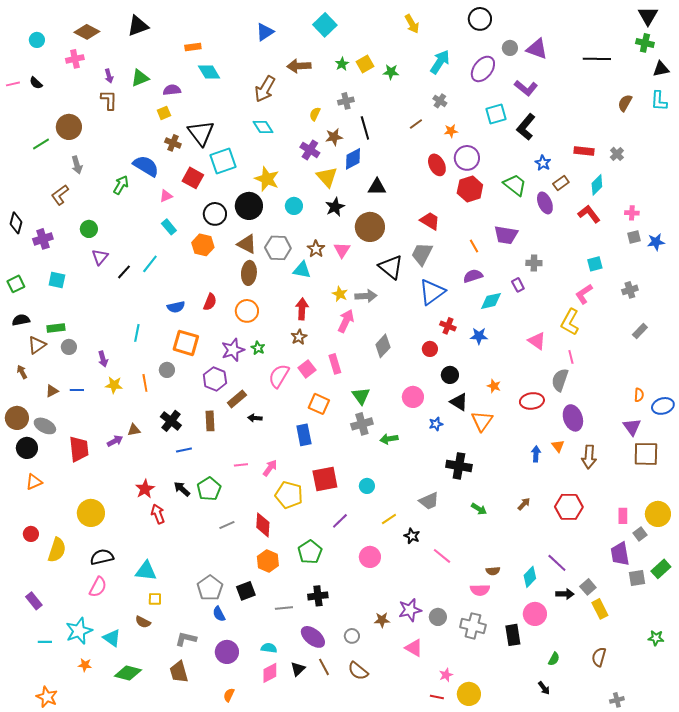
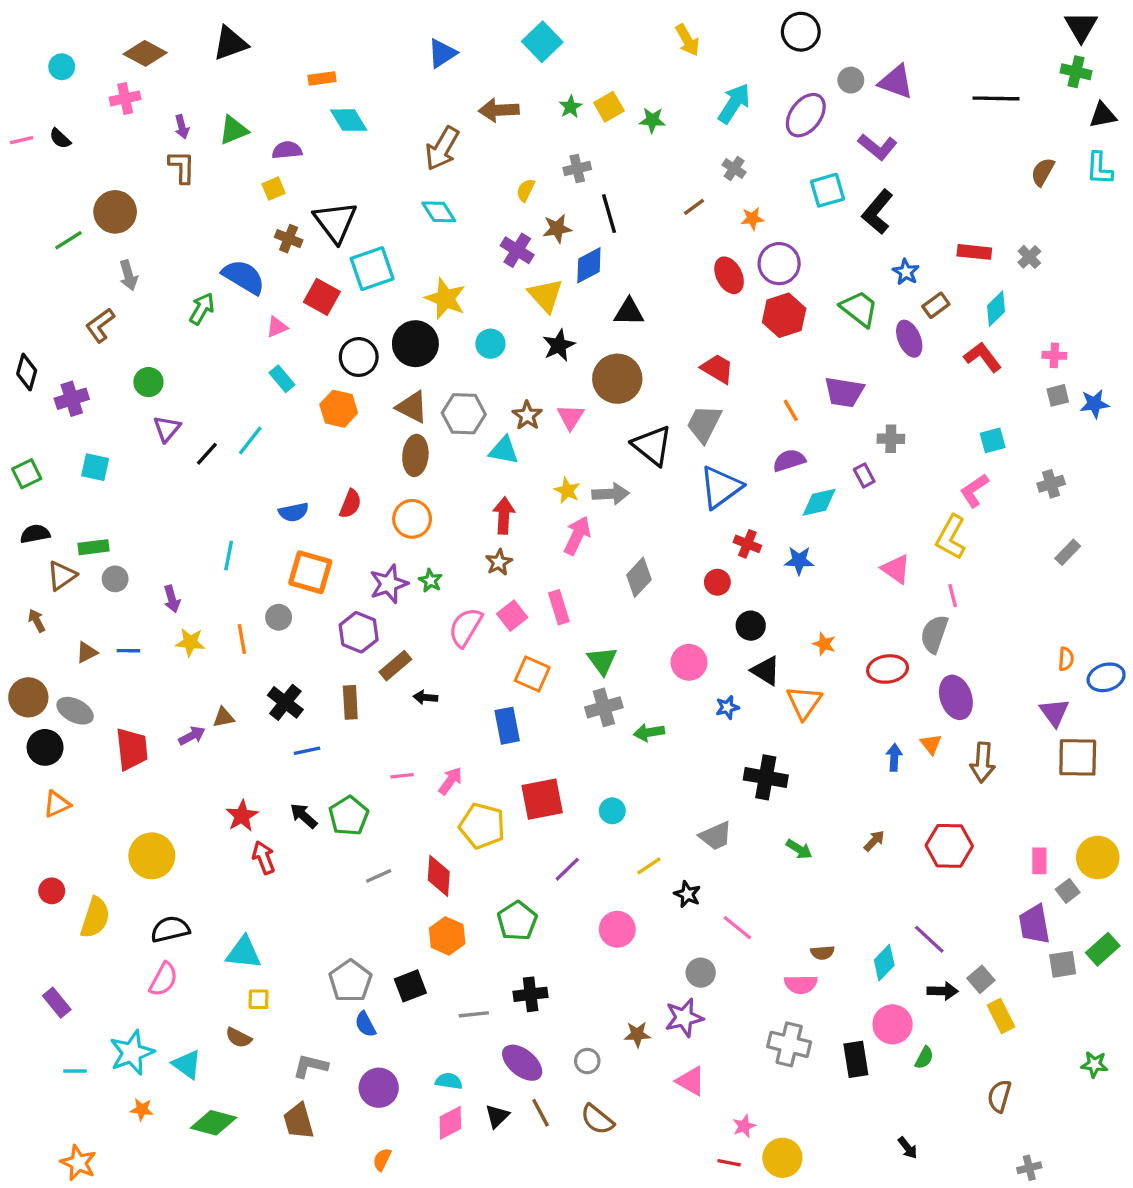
gray circle: (438, 617) -> (701, 973), moved
green semicircle: (554, 659) -> (924, 1058), moved

